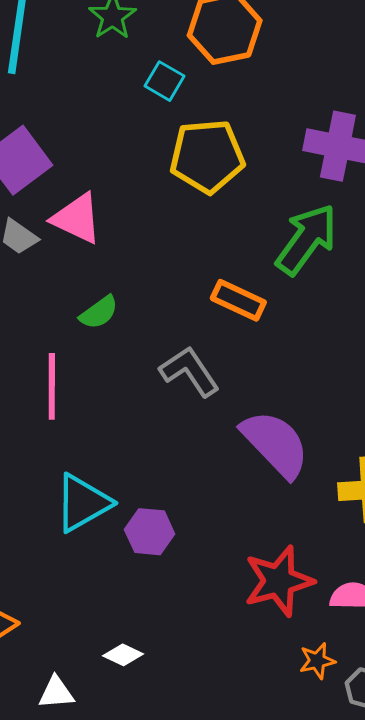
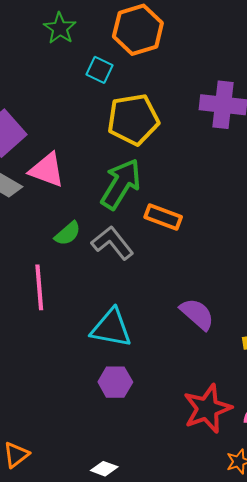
green arrow: (307, 239) -> (121, 184), moved
gray L-shape: (190, 371) -> (113, 243), moved
purple semicircle: (275, 444) -> (197, 314), size x0.7
cyan triangle: (83, 503) -> (111, 328), moved, turned 45

